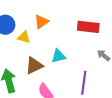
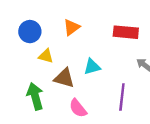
yellow triangle: (24, 37) -> (46, 56), moved
brown triangle: (34, 65) -> (64, 78), turned 42

